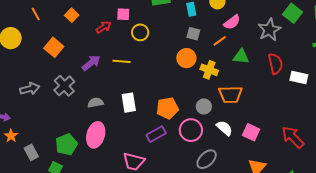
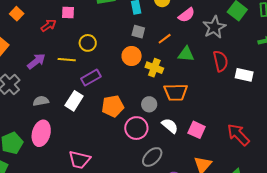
pink semicircle: (232, 22) -> (187, 15), moved
yellow circle: (140, 32) -> (88, 43), moved
white rectangle: (129, 103) -> (74, 101), turned 42
purple rectangle: (156, 134) -> (91, 78), moved

